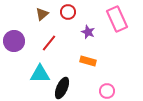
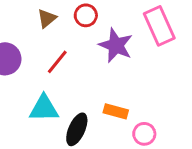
purple star: (88, 32) -> (116, 45), size x1.6
orange rectangle: (88, 61) -> (116, 111), moved

